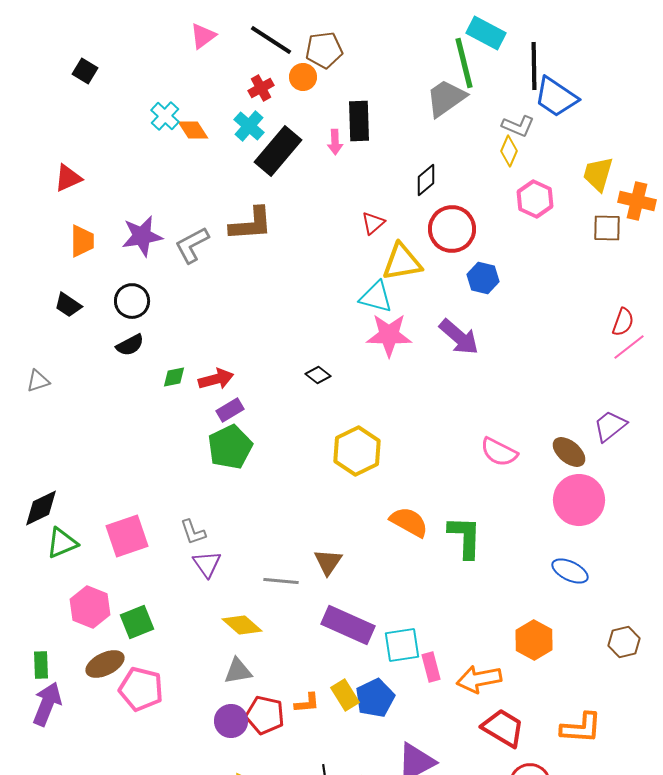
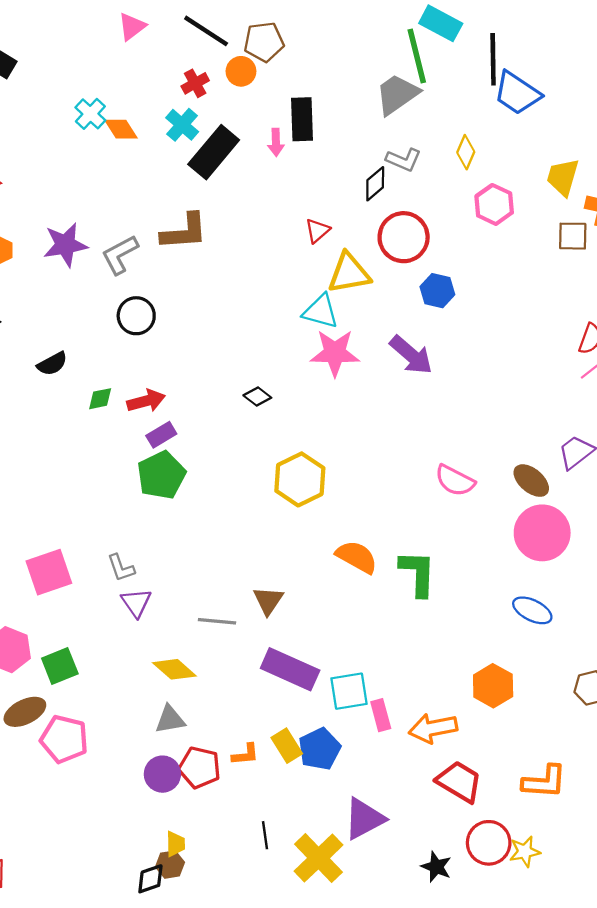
gray L-shape: (518, 126) -> (404, 160), moved
black circle: (132, 301) -> (136, 316), moved

